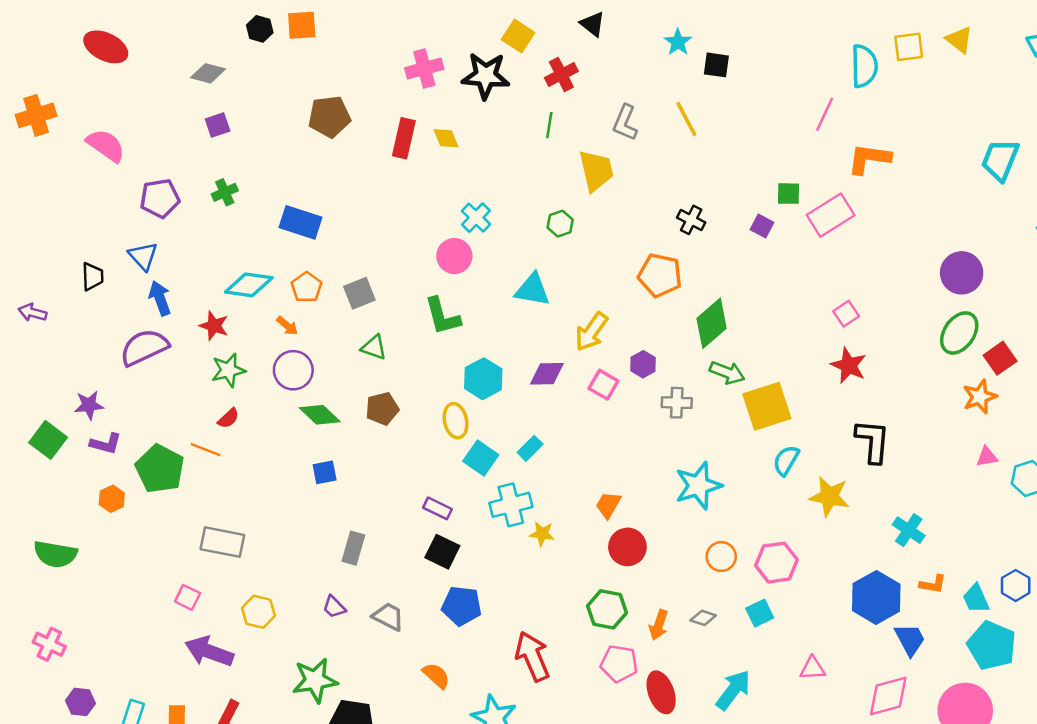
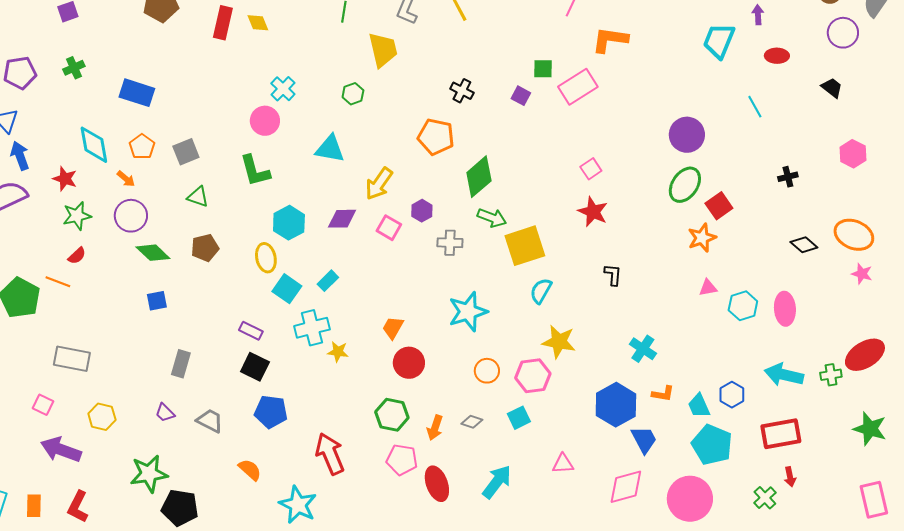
cyan diamond: (249, 285) -> (94, 145), turned 72
black L-shape: (873, 441) -> (613, 275), size x0.6
yellow star: (829, 496) -> (559, 342), moved

